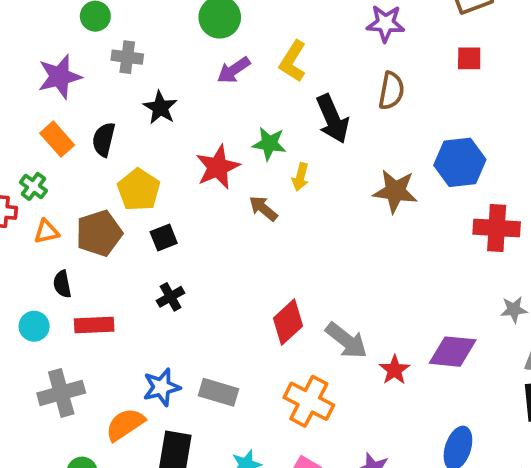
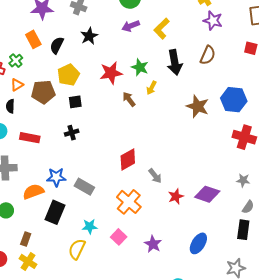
orange triangle: (46, 232) -> (17, 85), turned -32
black semicircle: (62, 284) -> (10, 106), moved
gray arrow: (346, 341) -> (155, 176), size x0.7

